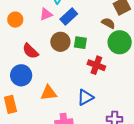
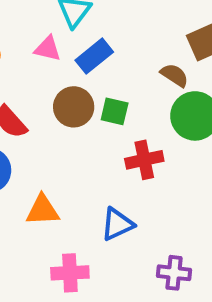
pink triangle: (46, 14) -> (48, 49), turned 32
red cross: (96, 65) -> (144, 160), turned -36

